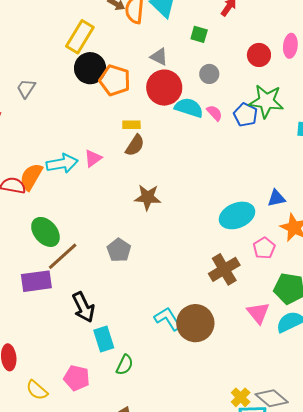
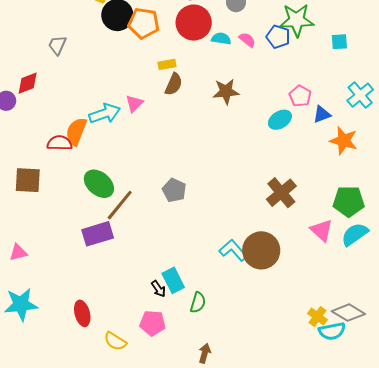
cyan semicircle: (189, 108) -> (221, 39), size x0.7
brown star: (148, 197) -> (226, 91), moved
cyan ellipse: (237, 215) -> (280, 120), moved, size x0.7
pink pentagon: (264, 248) -> (300, 96), moved
black arrow: (83, 307) -> (158, 289), moved, size x0.6

